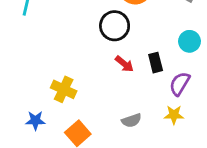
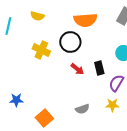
yellow cross: (64, 89) -> (41, 50), moved
blue star: (35, 121) -> (16, 100), moved

